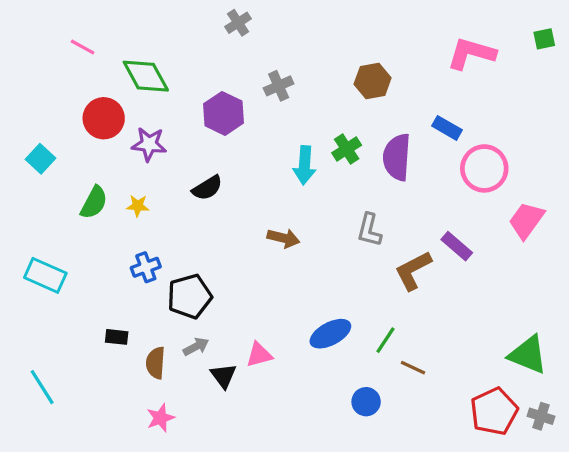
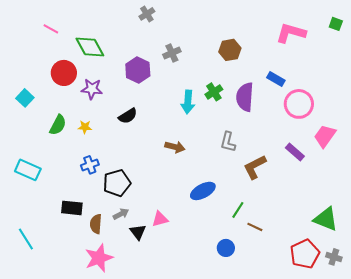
green square: (544, 39) -> (336, 24), turned 32
purple rectangle: (457, 246) -> (295, 152), moved
blue ellipse: (330, 334) -> (203, 191), moved
black rectangle: (117, 337) -> (72, 208), size x1.5
pink star: (160, 418) -> (99, 258), size x1.6

